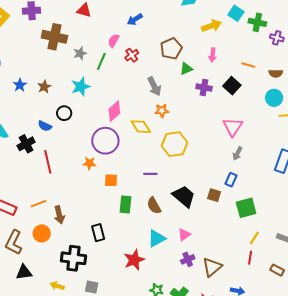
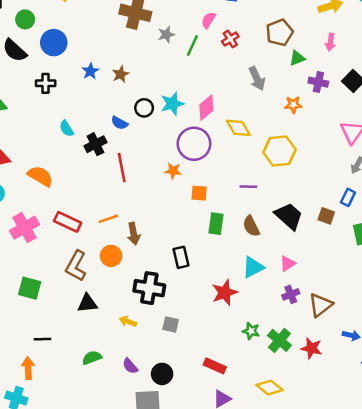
cyan star: (81, 87) -> (172, 104), moved
orange star: (162, 111) -> (293, 105), moved

